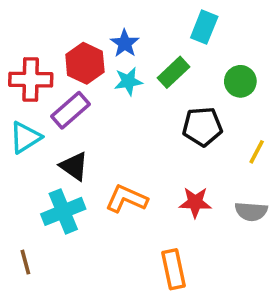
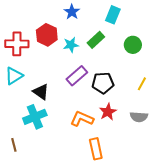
blue star: (125, 43) -> (72, 12), moved
purple rectangle: (70, 110) -> (77, 76), moved
black pentagon: (202, 127) -> (103, 83), moved
orange L-shape: (127, 199) -> (82, 119), moved
red star: (195, 202) -> (108, 112), turned -30

